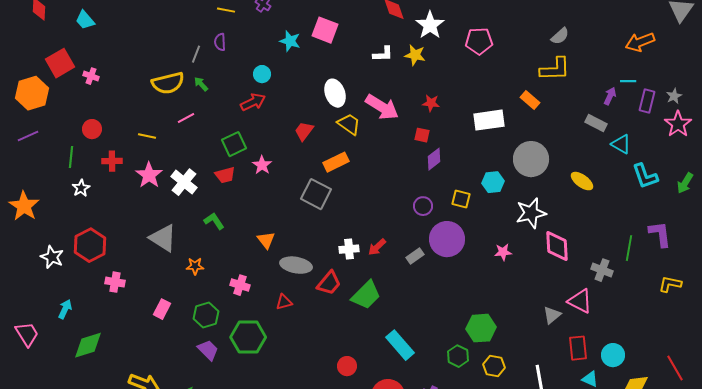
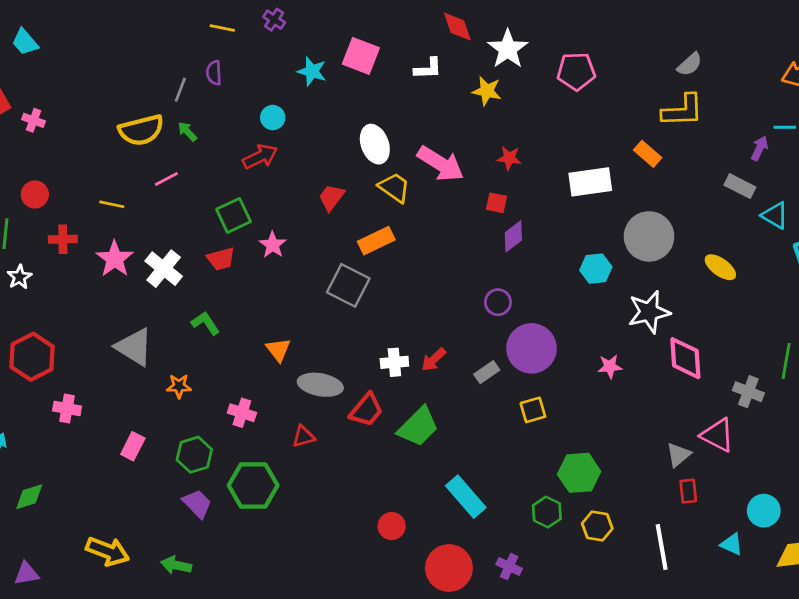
white L-shape: (383, 54) -> (428, 69), moved
yellow square: (461, 199) -> (533, 410), moved, turned -30
green diamond: (88, 345) -> (29, 497), size x0.7
red rectangle: (578, 348) -> (688, 491), moved, size x0.7

